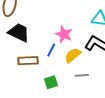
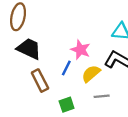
brown rectangle: (28, 61) -> (40, 81), turned 66

